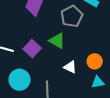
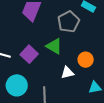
orange circle: (95, 61) -> (86, 60), moved
white triangle: (70, 67) -> (67, 73), turned -40

